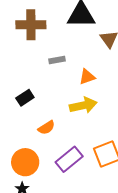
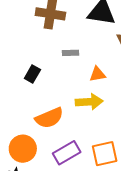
black rectangle: (25, 98) -> (32, 74), moved, turned -36
orange semicircle: (46, 128) -> (49, 118), size x1.6

